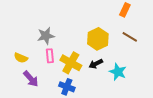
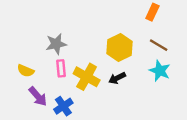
cyan star: (118, 72) -> (160, 71), moved
blue cross: (67, 87) -> (63, 106), moved, turned 35

